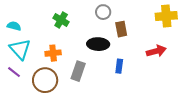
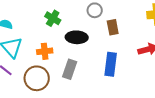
black ellipse: (98, 44) -> (77, 37), moved
blue rectangle: (119, 66) -> (111, 64), size x1.6

